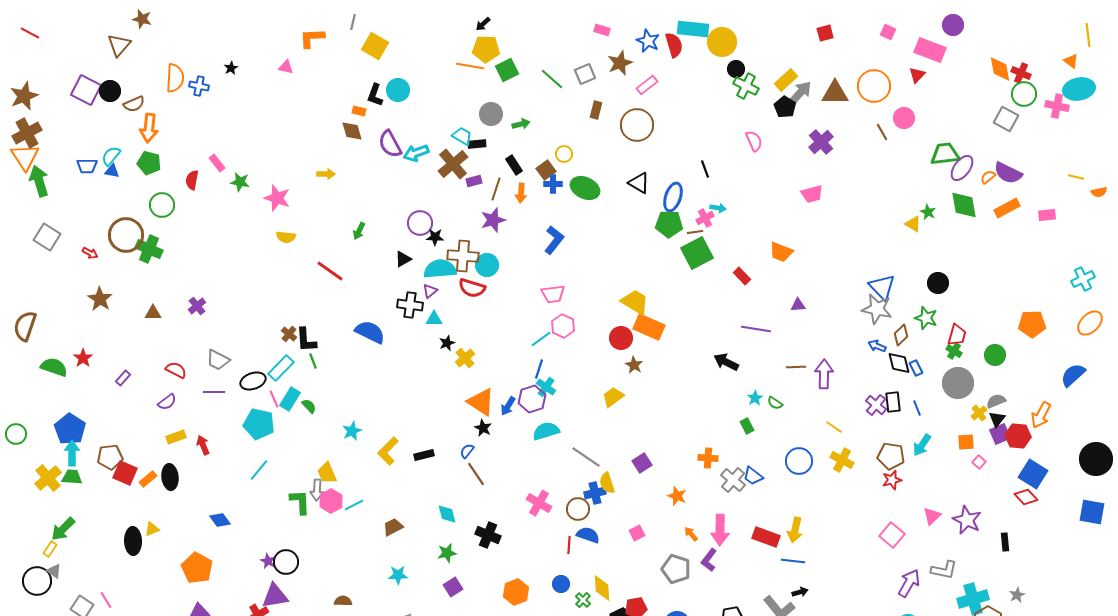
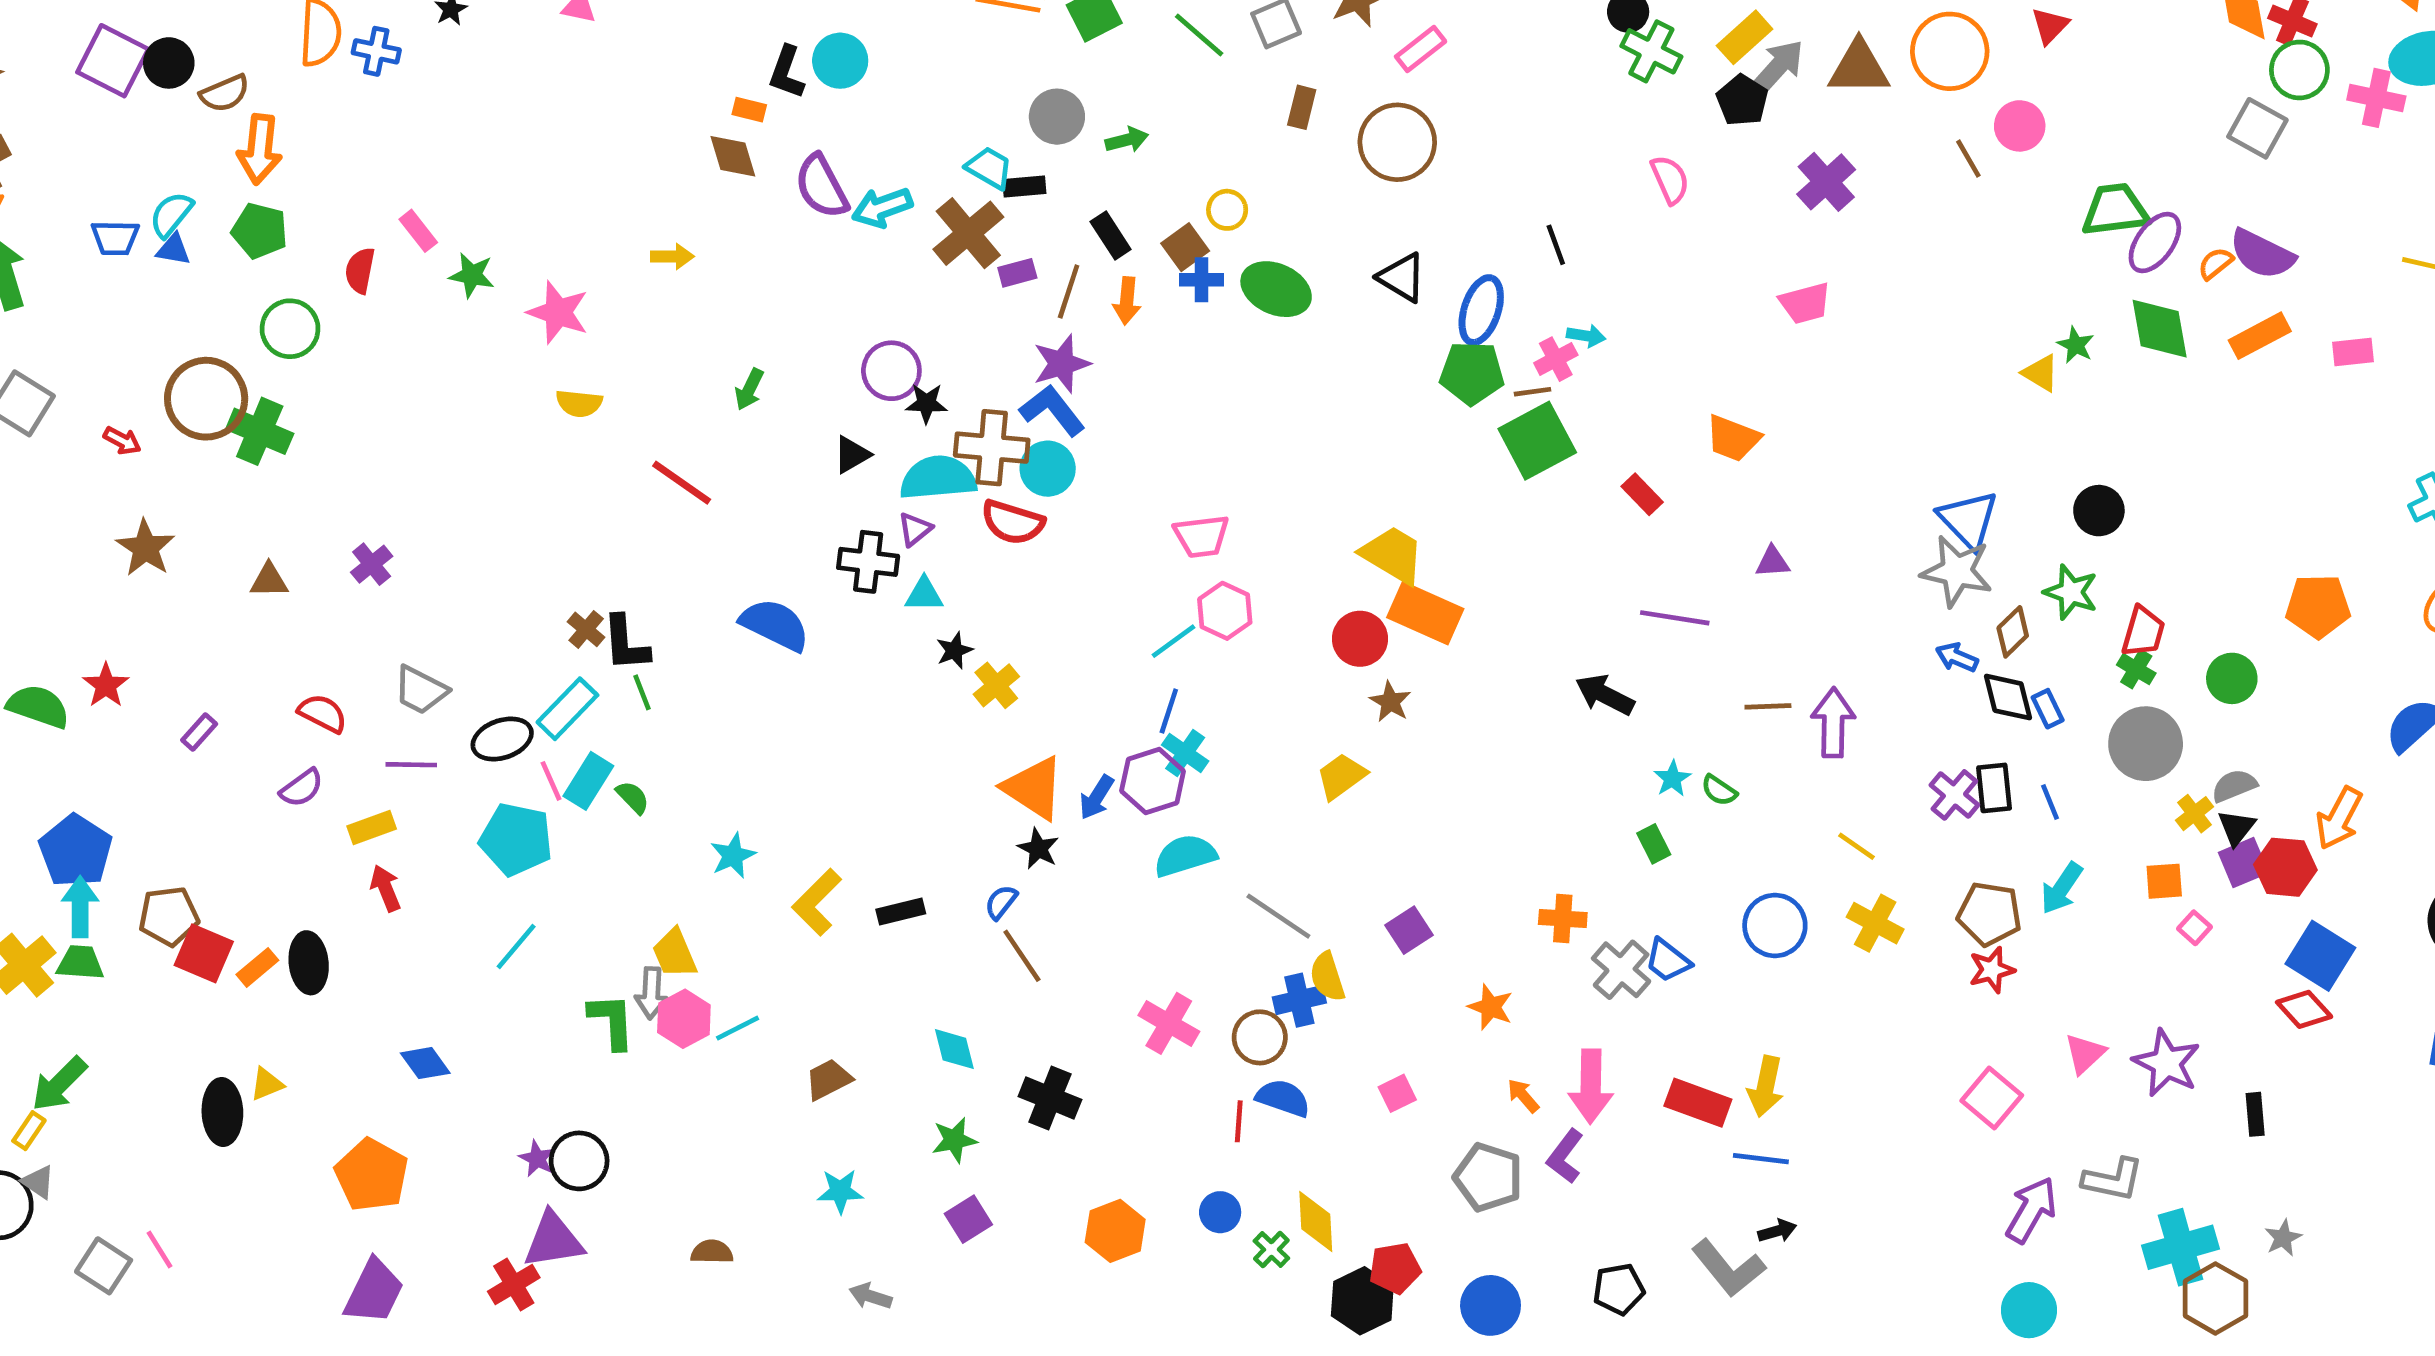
blue L-shape: (554, 240) -> (1052, 410), moved, turned -76
yellow rectangle: (176, 437) -> (372, 828), moved

